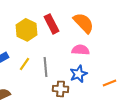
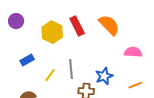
pink semicircle: (81, 50) -> (133, 52), moved
yellow line: (25, 64) -> (50, 75), moved

